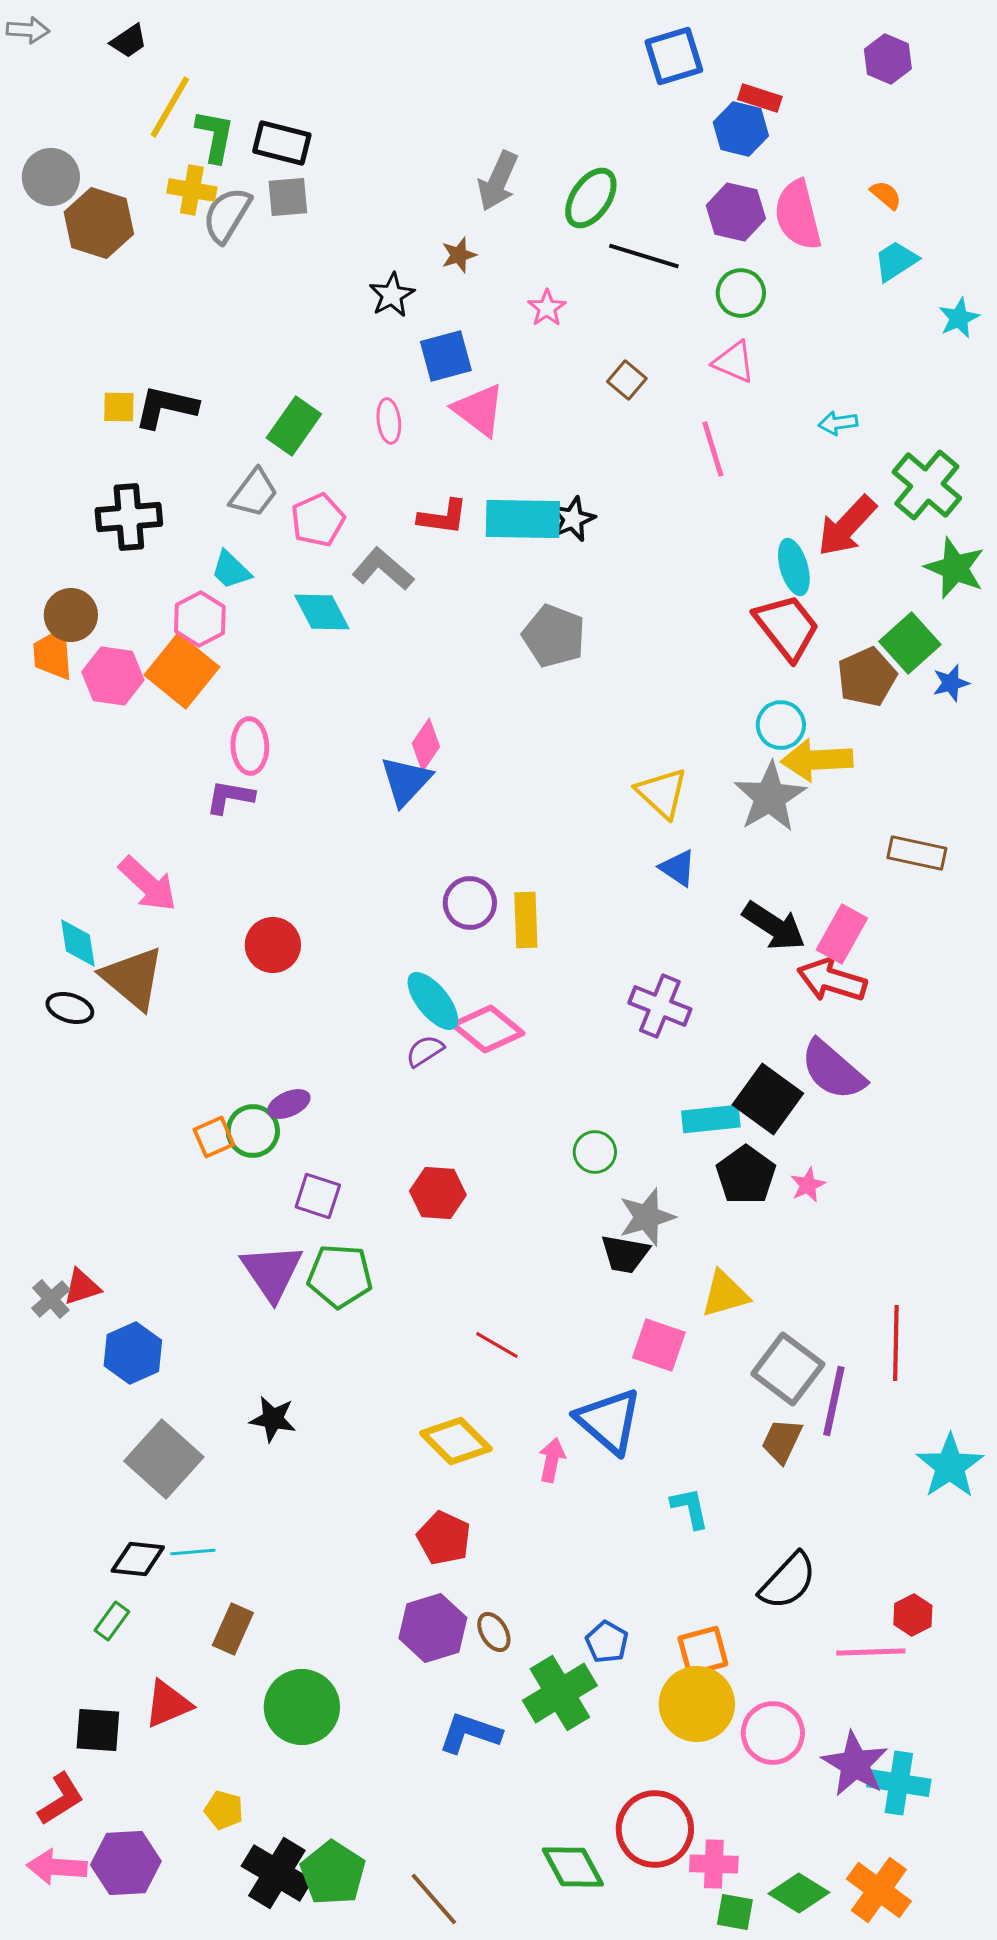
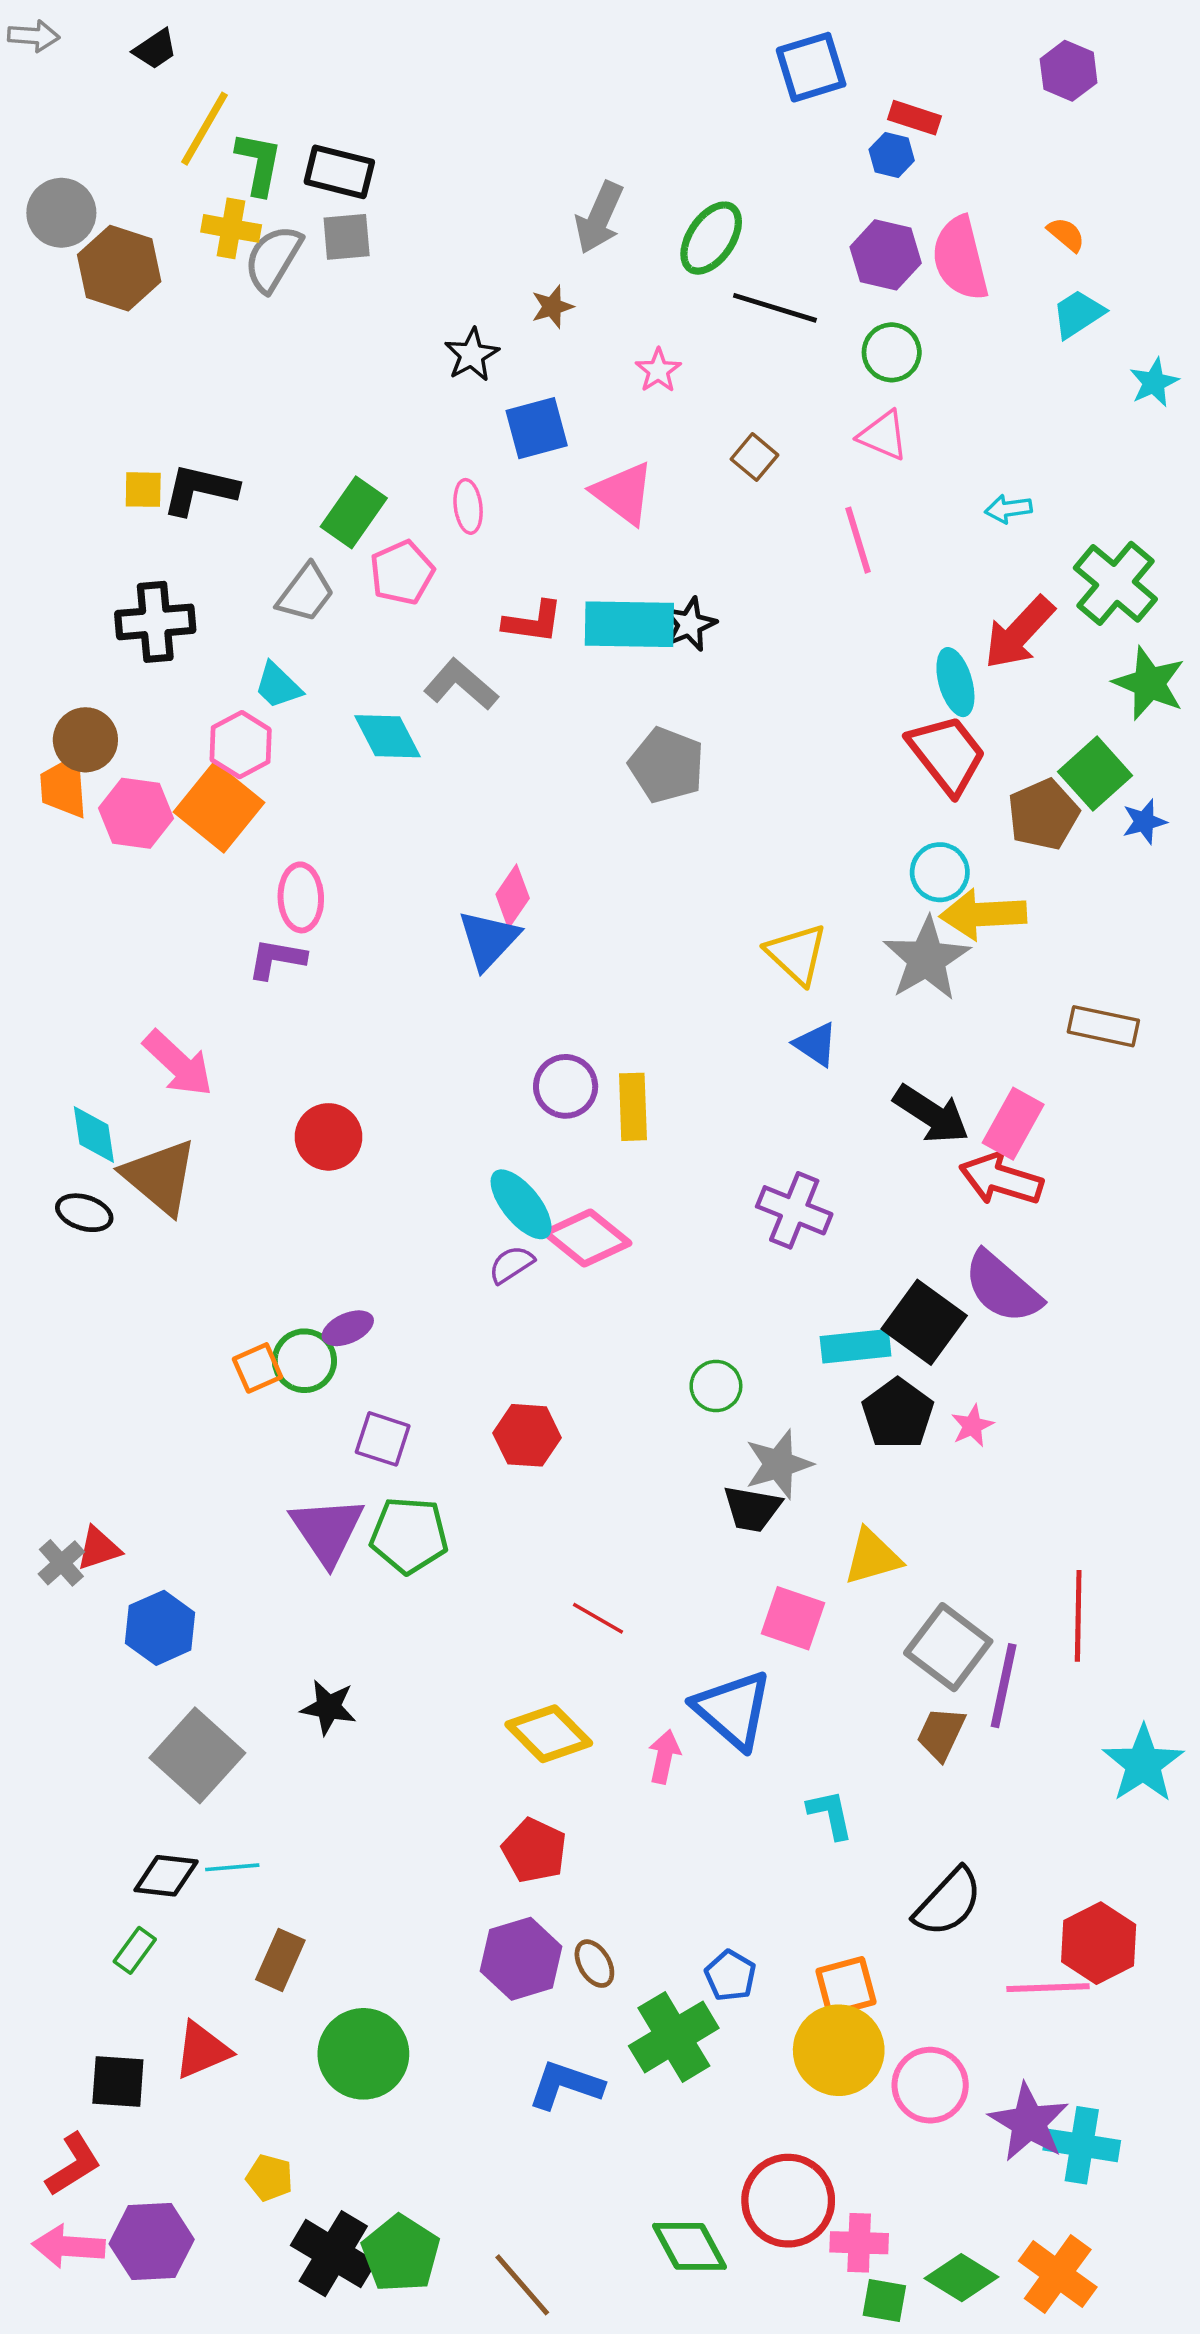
blue hexagon: (741, 129) -> (892, 155), size x0.7
pink triangle: (479, 410) -> (623, 493), moved
pink pentagon: (318, 520) -> (402, 573), moved
red hexagon: (913, 1615) -> (1099, 1943), size x1.6

